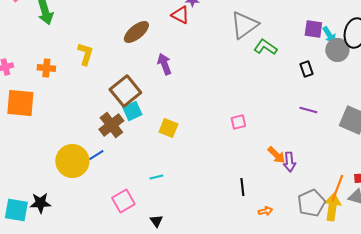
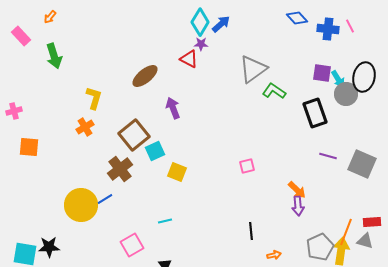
orange cross: (46, 68) -> (85, 127), moved, turned -36
black rectangle: (306, 69) -> (315, 113), size x1.8
orange square: (20, 103) -> (29, 147), size x0.7
purple line: (308, 110) -> (328, 156), moved
cyan square: (132, 111) -> (155, 151), moved
orange arrow: (276, 155) -> (297, 190), moved

